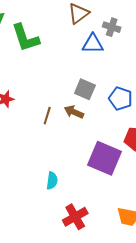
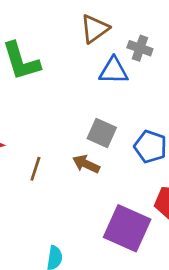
brown line: (47, 116) -> (35, 169), moved

